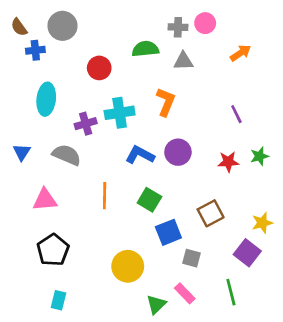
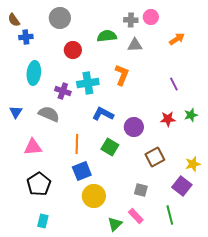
gray circle: (62, 26) -> (60, 18), moved
purple cross: (86, 124) -> (63, 91), turned 35
purple circle: (178, 152) -> (134, 127), moved
blue square: (168, 232) -> (82, 171), moved

